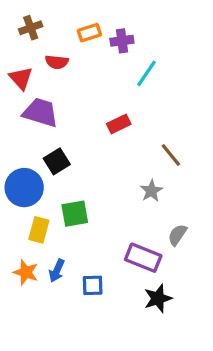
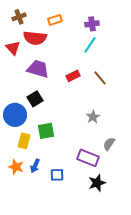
purple cross: (122, 41) -> (92, 24), moved
red semicircle: (57, 62) -> (35, 38), size x1.6
purple trapezoid: (40, 113) -> (38, 69), moved
brown line: (171, 155) -> (100, 78), moved

